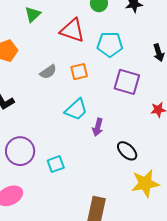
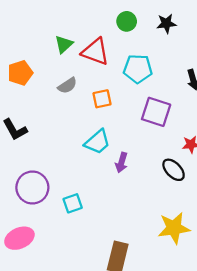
green triangle: (33, 14) -> (64, 44), moved
gray semicircle: (48, 72) -> (67, 86), moved
black ellipse: (127, 151) -> (174, 170), moved

